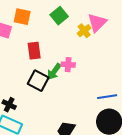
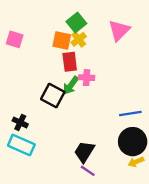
orange square: (22, 17) -> (62, 40), moved
yellow cross: (84, 31) -> (79, 39), moved
red rectangle: (34, 51) -> (70, 62), moved

